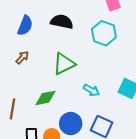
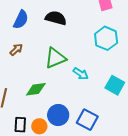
cyan hexagon: (104, 33) -> (106, 38), moved
cyan arrow: (91, 90) -> (81, 74), moved

